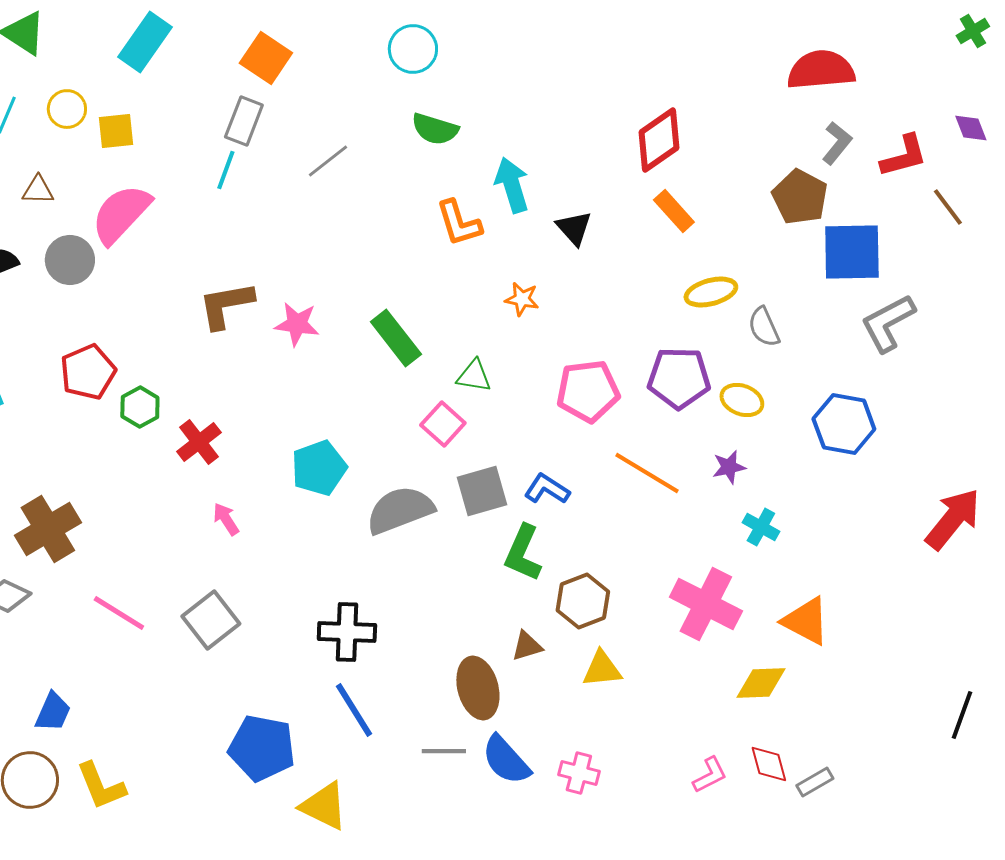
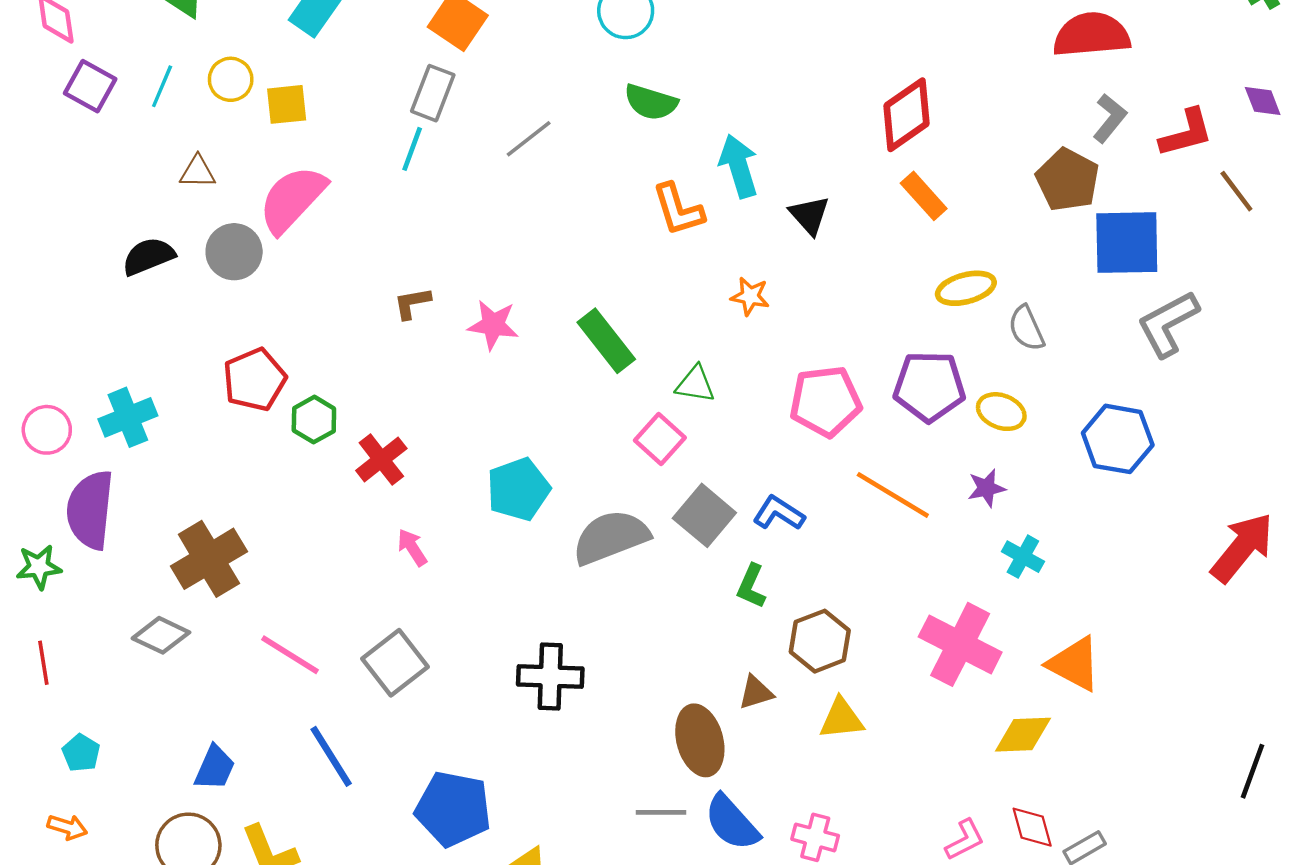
brown L-shape: (226, 305) -> (412, 303), size x0.6
gray square: (482, 491) -> (704, 515), turned -34
green L-shape: (523, 553) -> (751, 586), size x0.7
blue line: (354, 710) -> (331, 756), moved

